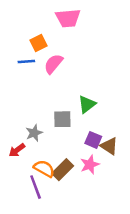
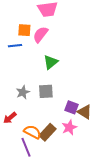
orange square: (39, 43) -> (24, 30), turned 32
pink semicircle: (53, 64) -> (41, 35), moved
green triangle: (87, 104) -> (51, 62), moved
gray star: (34, 133) -> (23, 92), moved

